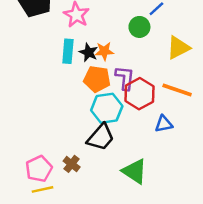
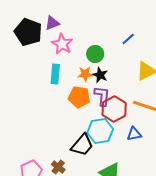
green circle: (139, 27) -> (95, 54), moved
black star: (89, 52) -> (100, 75), moved
cyan hexagon: (107, 108) -> (100, 131), moved

